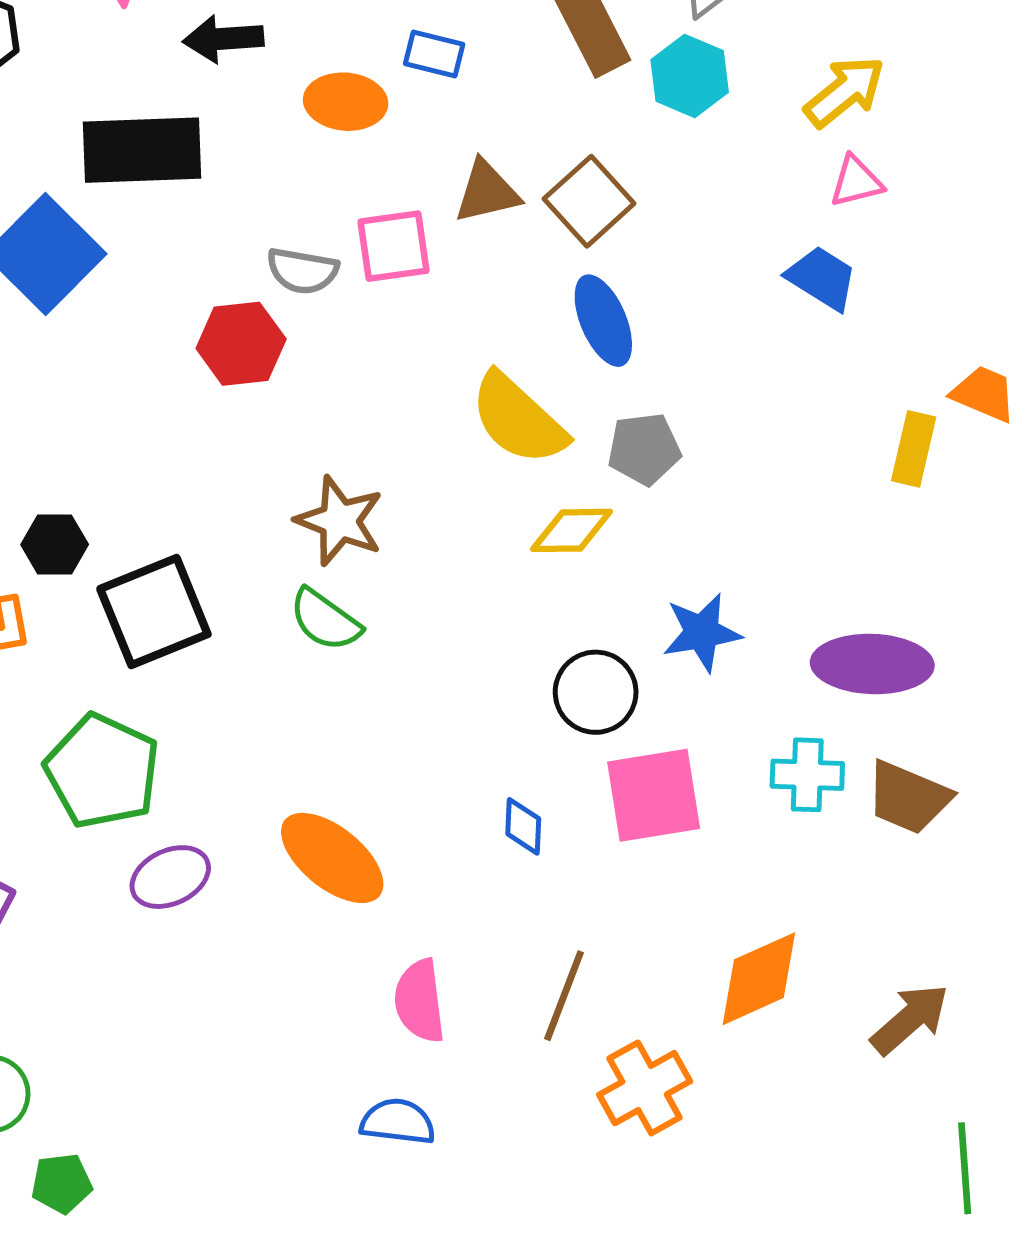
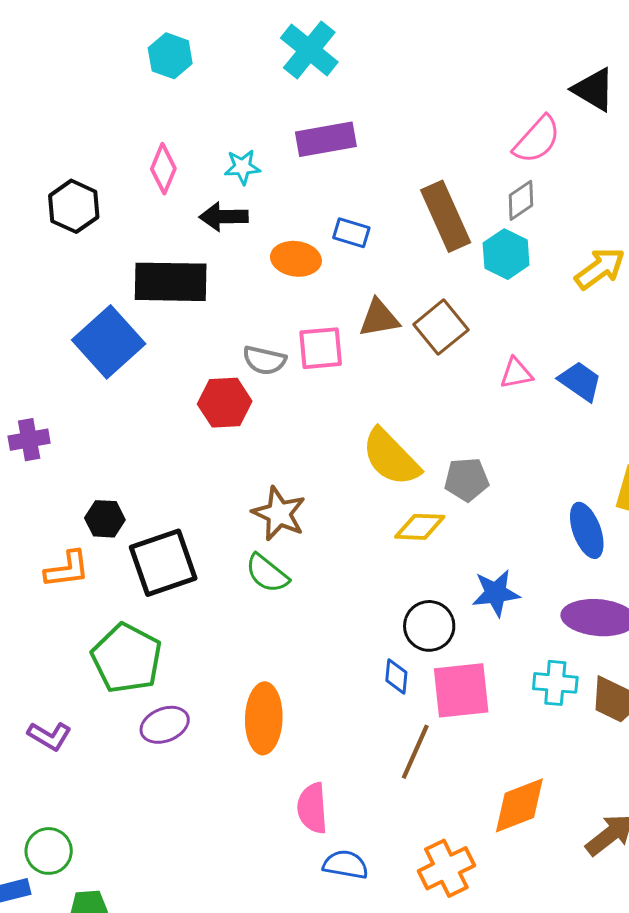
pink triangle: (856, 182) -> (516, 373), moved
blue ellipse: (603, 321) -> (587, 530), moved
blue diamond: (523, 826) -> (396, 676), moved
orange ellipse: (332, 858) -> (264, 718), turned 50
brown line: (564, 996) -> (415, 752), moved
blue semicircle: (398, 1122) -> (345, 865), moved

